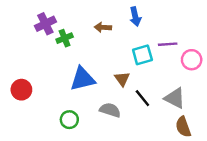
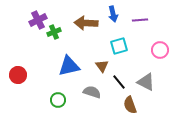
brown arrow: (103, 27) -> (86, 23), size x1.6
purple line: (168, 44) -> (140, 20), moved
brown semicircle: (183, 127) -> (130, 105), moved

